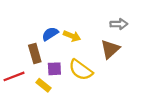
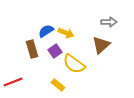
purple square: (54, 69) -> (55, 51), moved, turned -32
red line: (14, 76) -> (13, 82), moved
yellow rectangle: (44, 85) -> (58, 85), moved

